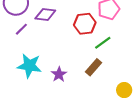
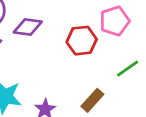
green line: (103, 43) -> (128, 69), moved

